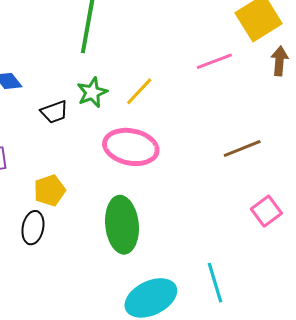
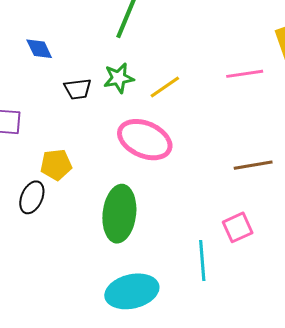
pink square: (266, 211) -> (238, 227), moved
cyan line: (215, 283) -> (202, 261), moved

